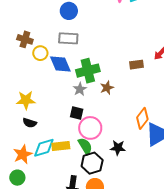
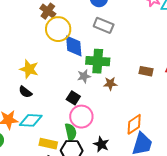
gray rectangle: (68, 38) -> (104, 25), moved
yellow circle: (40, 53) -> (58, 29), size x1.6
yellow rectangle: (61, 146) -> (48, 144), moved

